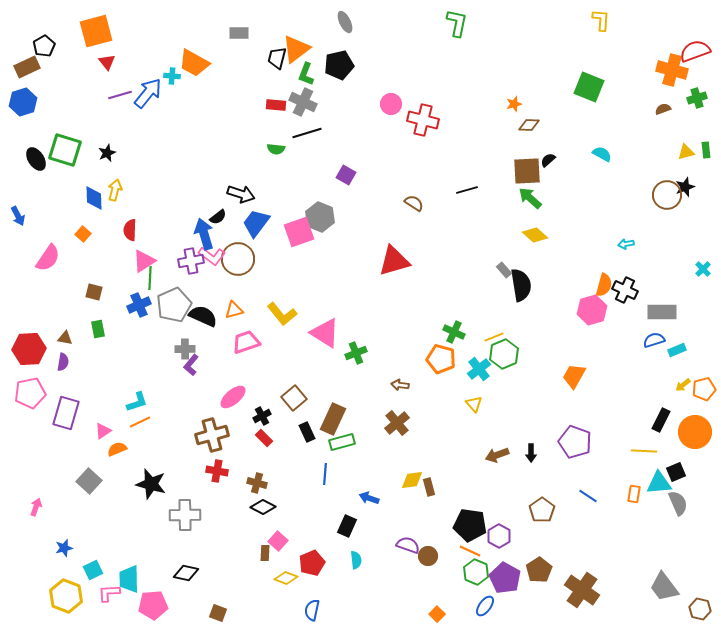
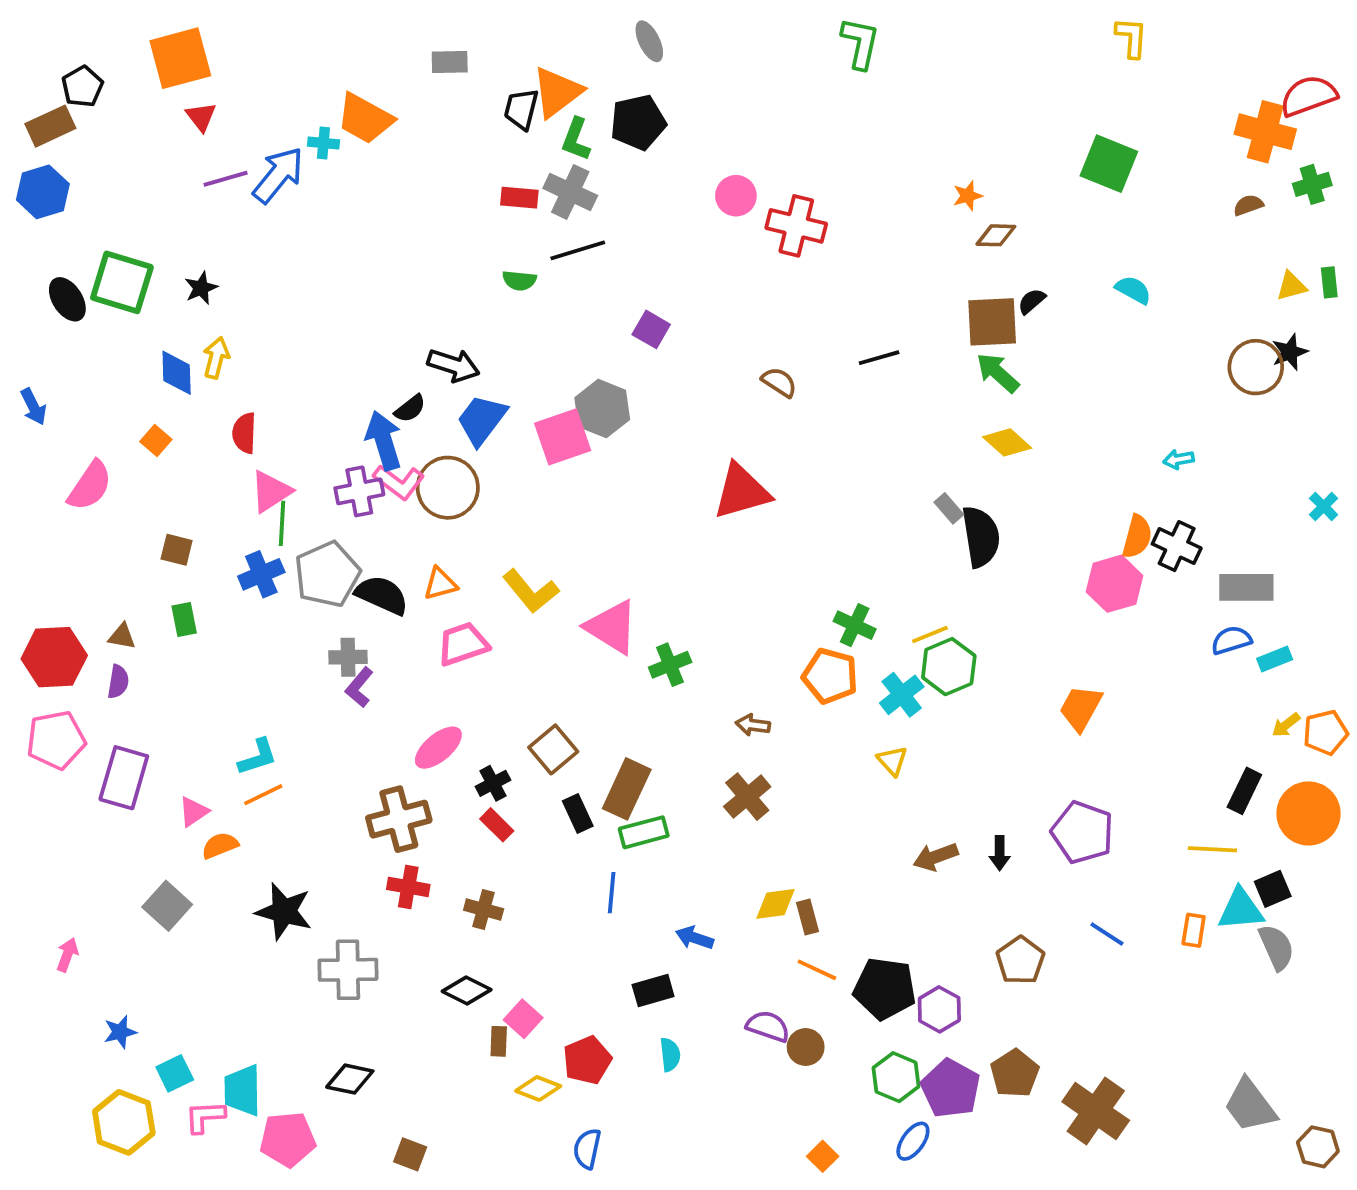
black diamond: (263, 507) -> (467, 991), moved
black rectangle: (347, 526) -> (653, 991), turned 50
orange line: (470, 551) -> (817, 970), moved

